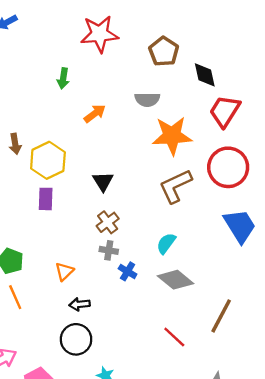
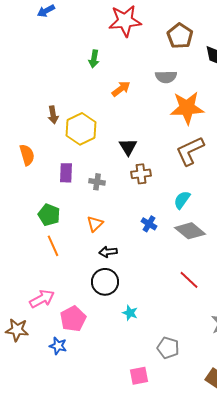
purple rectangle: (46, 199) -> (66, 173), moved
brown cross: (108, 222) -> (141, 174), moved, turned 30
gray cross: (109, 250) -> (97, 182), moved

